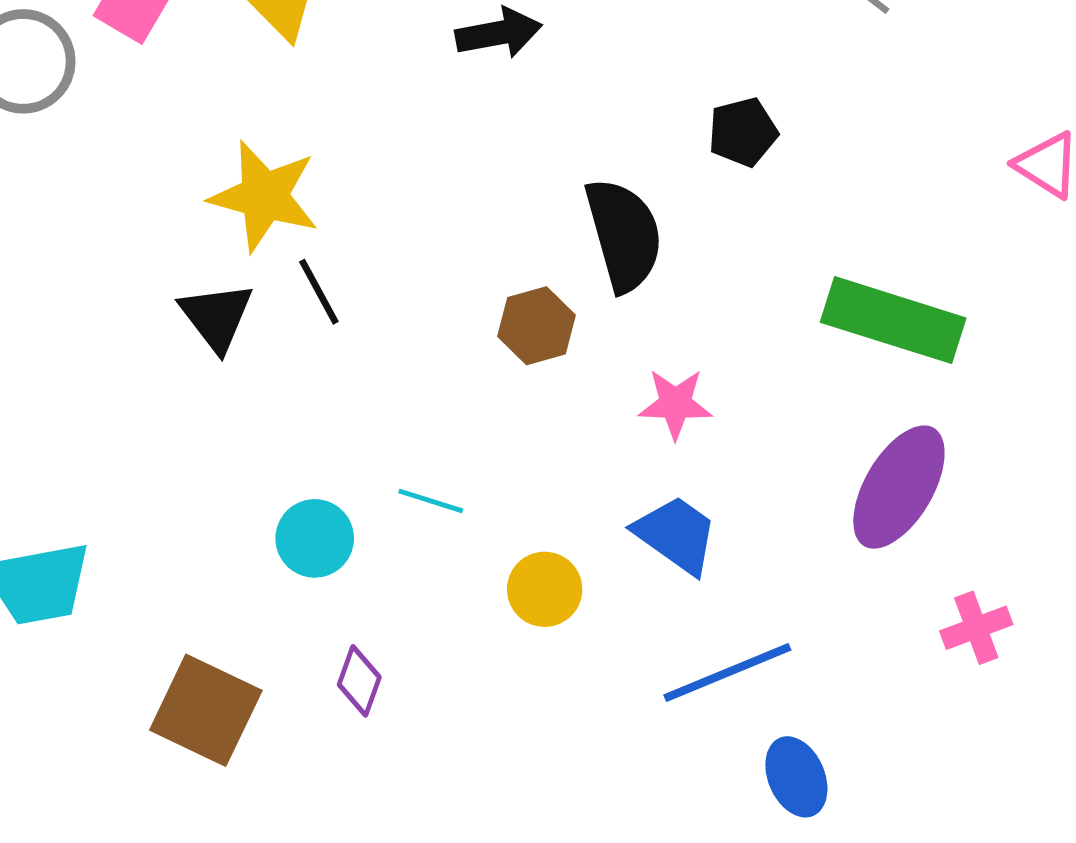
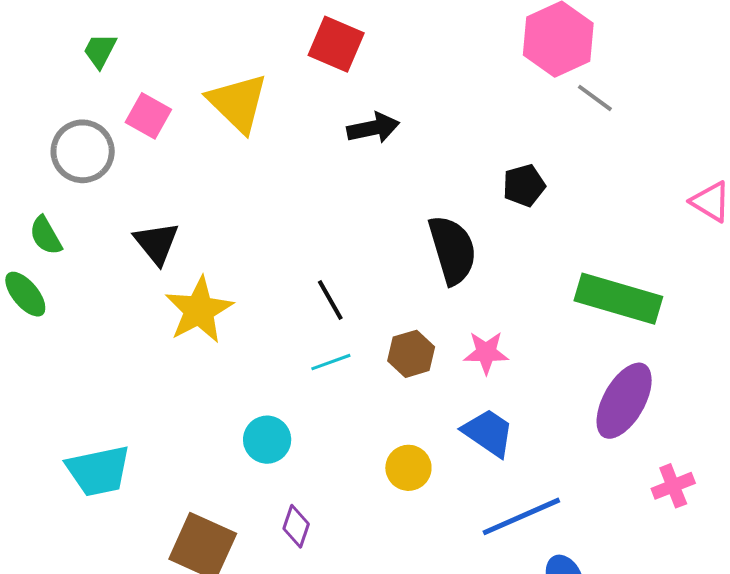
yellow star: (264, 196) -> (199, 310), moved, turned 30
black line: (319, 292) -> (330, 300), moved
black triangle: (216, 317) -> (157, 243), moved
brown hexagon: (537, 326) -> (411, 354), moved
cyan line: (431, 501) -> (331, 362), moved, turned -36

